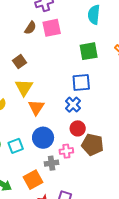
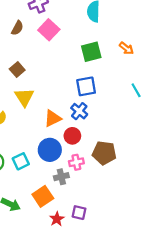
brown semicircle: (30, 28) -> (17, 28), moved
pink square: (52, 28) -> (49, 30), turned -30
orange triangle: (36, 107) -> (53, 118), moved, turned 36
red circle: (78, 128) -> (72, 136), moved

